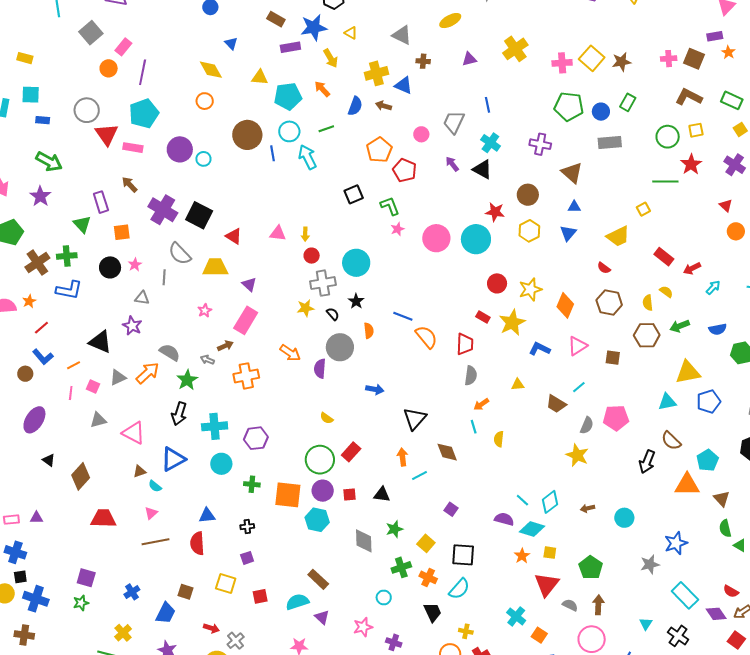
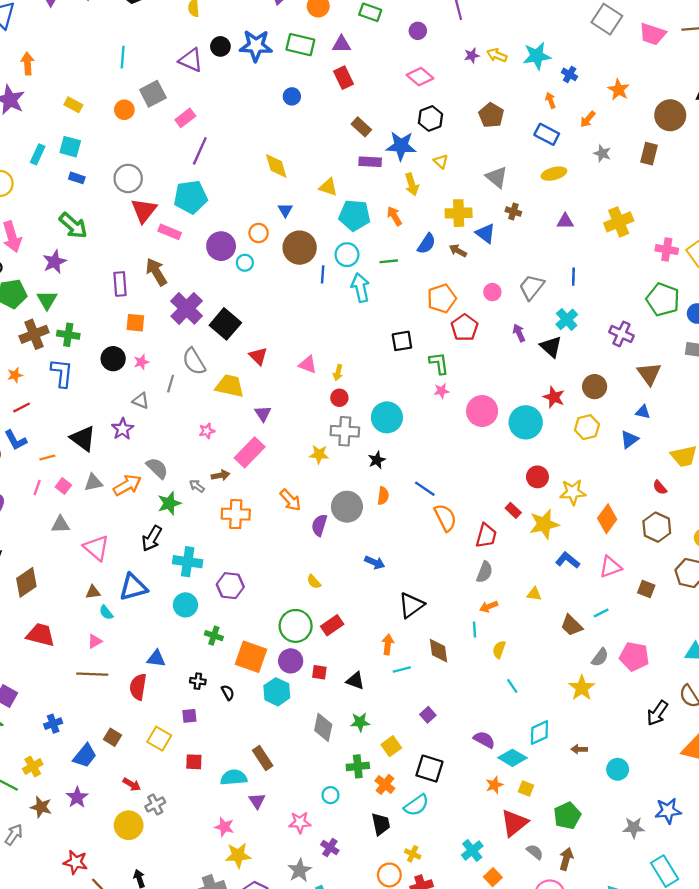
blue triangle: (231, 43) -> (285, 210), moved
orange circle: (109, 68) -> (124, 110), moved
orange circle: (205, 101) -> (259, 233), moved
brown arrow: (130, 185) -> (156, 272), size x1.4
green triangle: (82, 224) -> (47, 300), moved
blue L-shape: (69, 290) -> (62, 373), turned -108
black semicircle: (333, 314) -> (228, 693), moved
cyan line: (522, 500) -> (512, 686), moved

